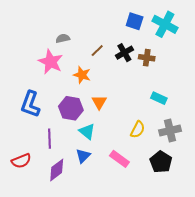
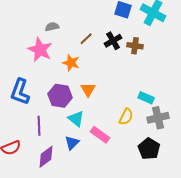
cyan rectangle: (159, 98) -> (146, 98), moved
pink rectangle: (119, 159) -> (100, 135), moved

